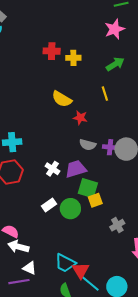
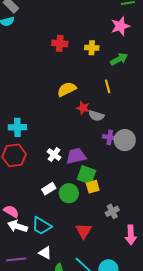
yellow cross: (73, 58) -> (92, 48), moved
yellow semicircle: (62, 99) -> (67, 89), turned 120
gray semicircle: (88, 145) -> (96, 116), moved
cyan trapezoid: (65, 263) -> (42, 226), moved
white triangle: (30, 268) -> (45, 253), moved
red triangle: (81, 270) -> (84, 231), moved

